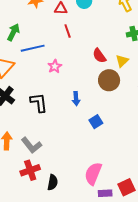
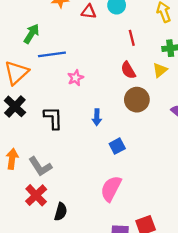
red line: (68, 31) -> (132, 38), moved
yellow triangle: (122, 61) -> (160, 70), moved
red cross: (30, 170) -> (36, 195), turned -30
pink semicircle: (93, 174) -> (111, 189), moved

